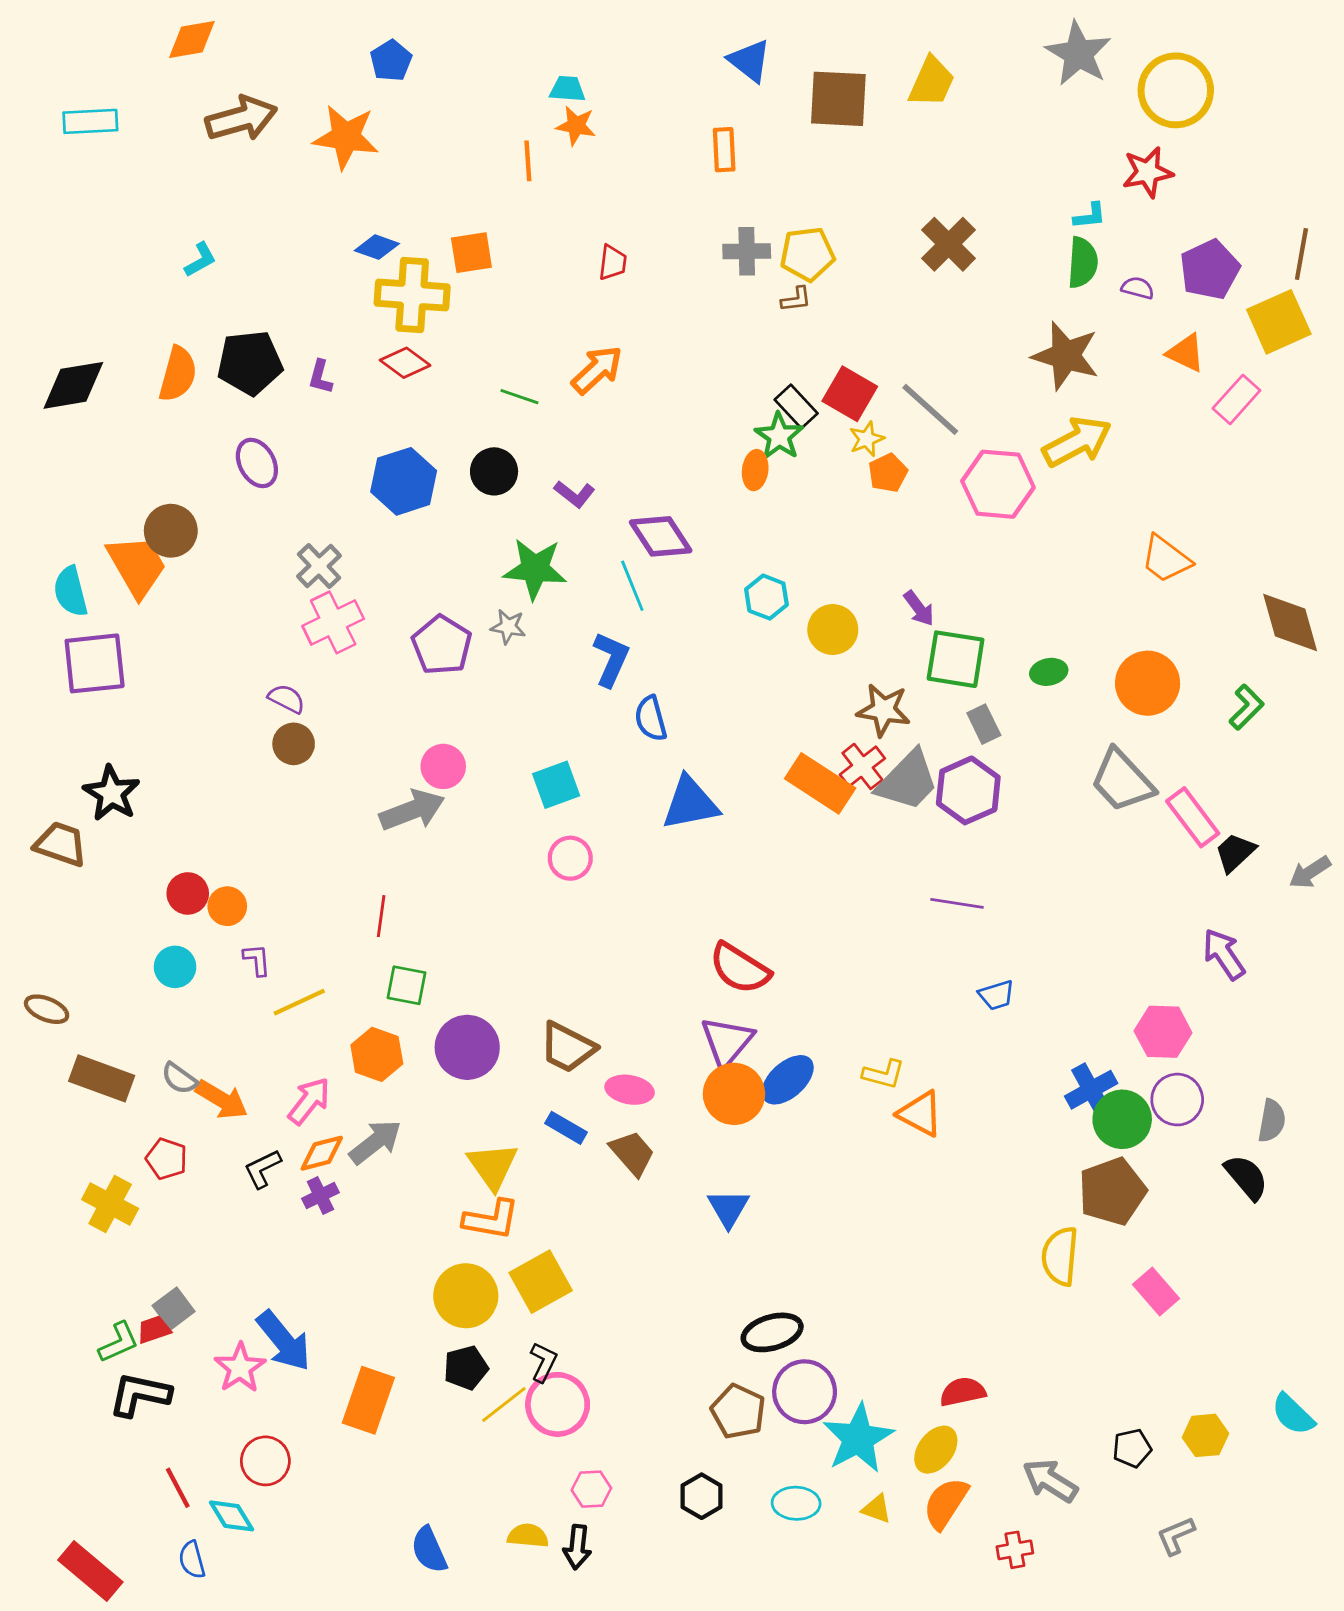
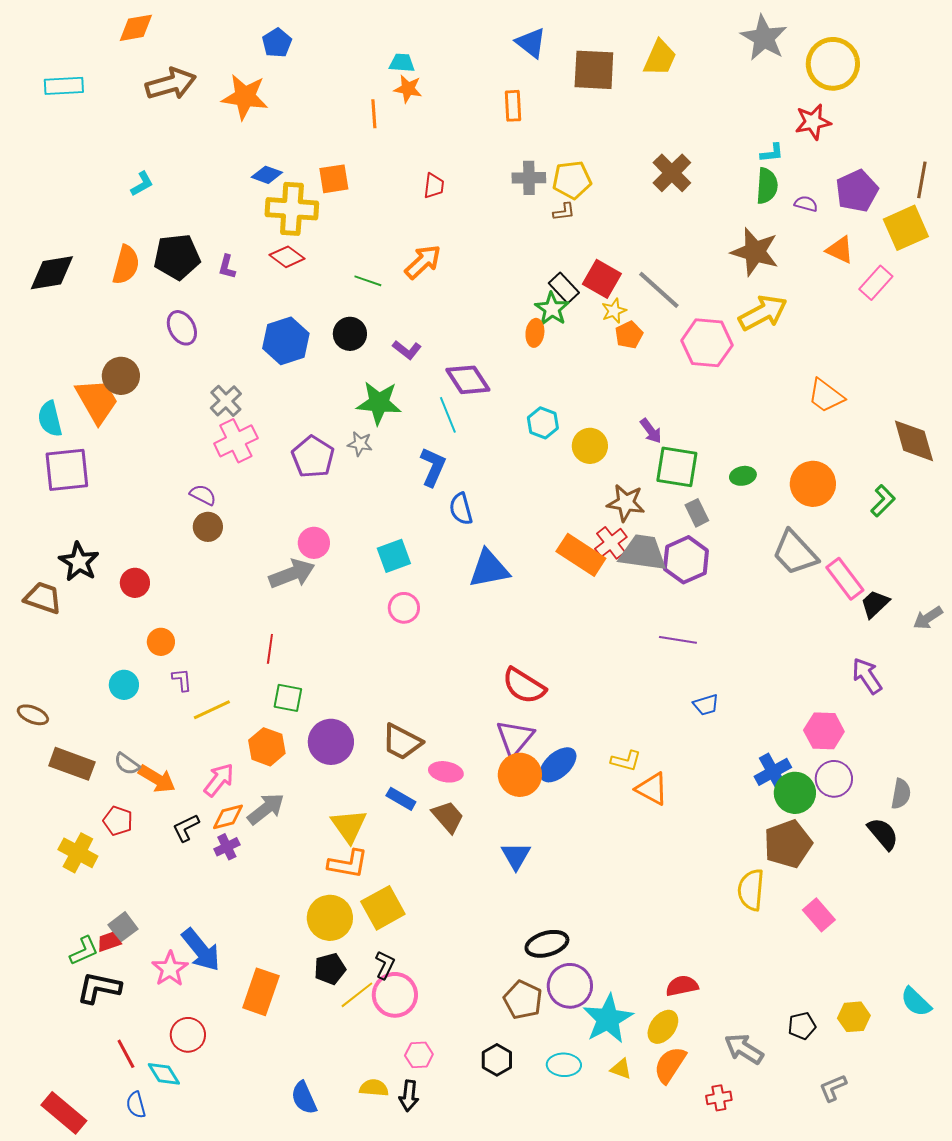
gray trapezoid: (908, 781) -> (643, 553), turned -126
red circle: (188, 893) -> (135, 583), moved

